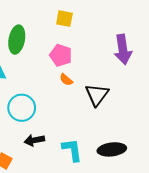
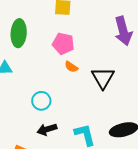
cyan circle: (22, 108) -> (41, 101), moved, size x0.7

